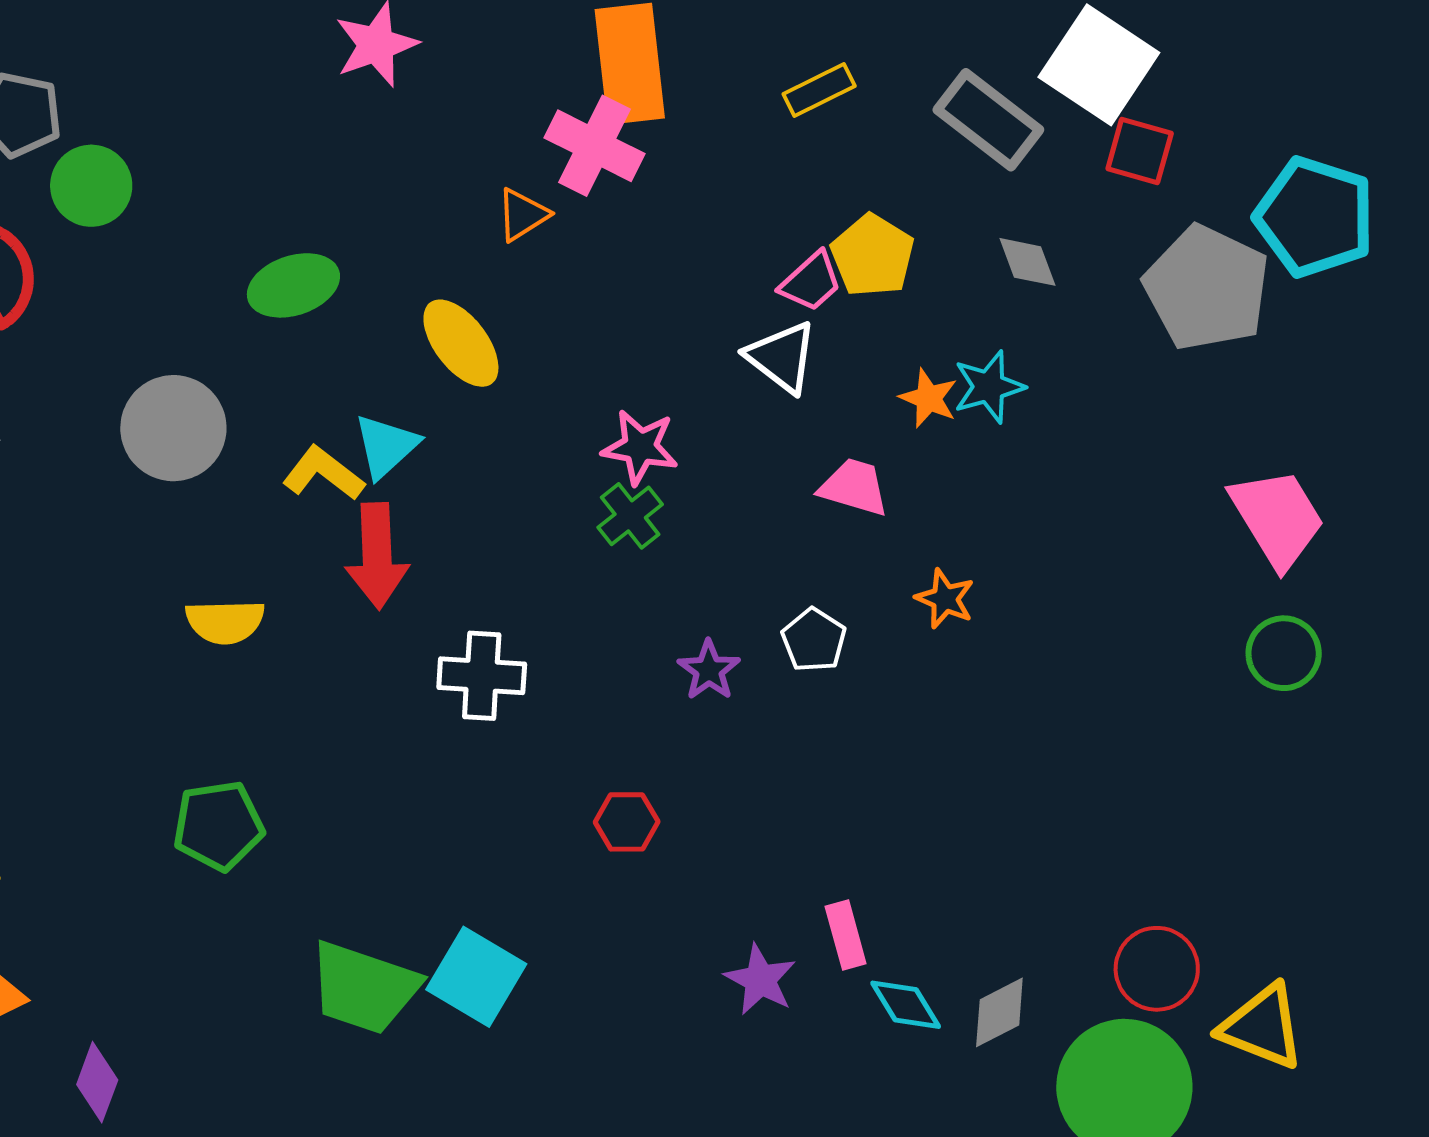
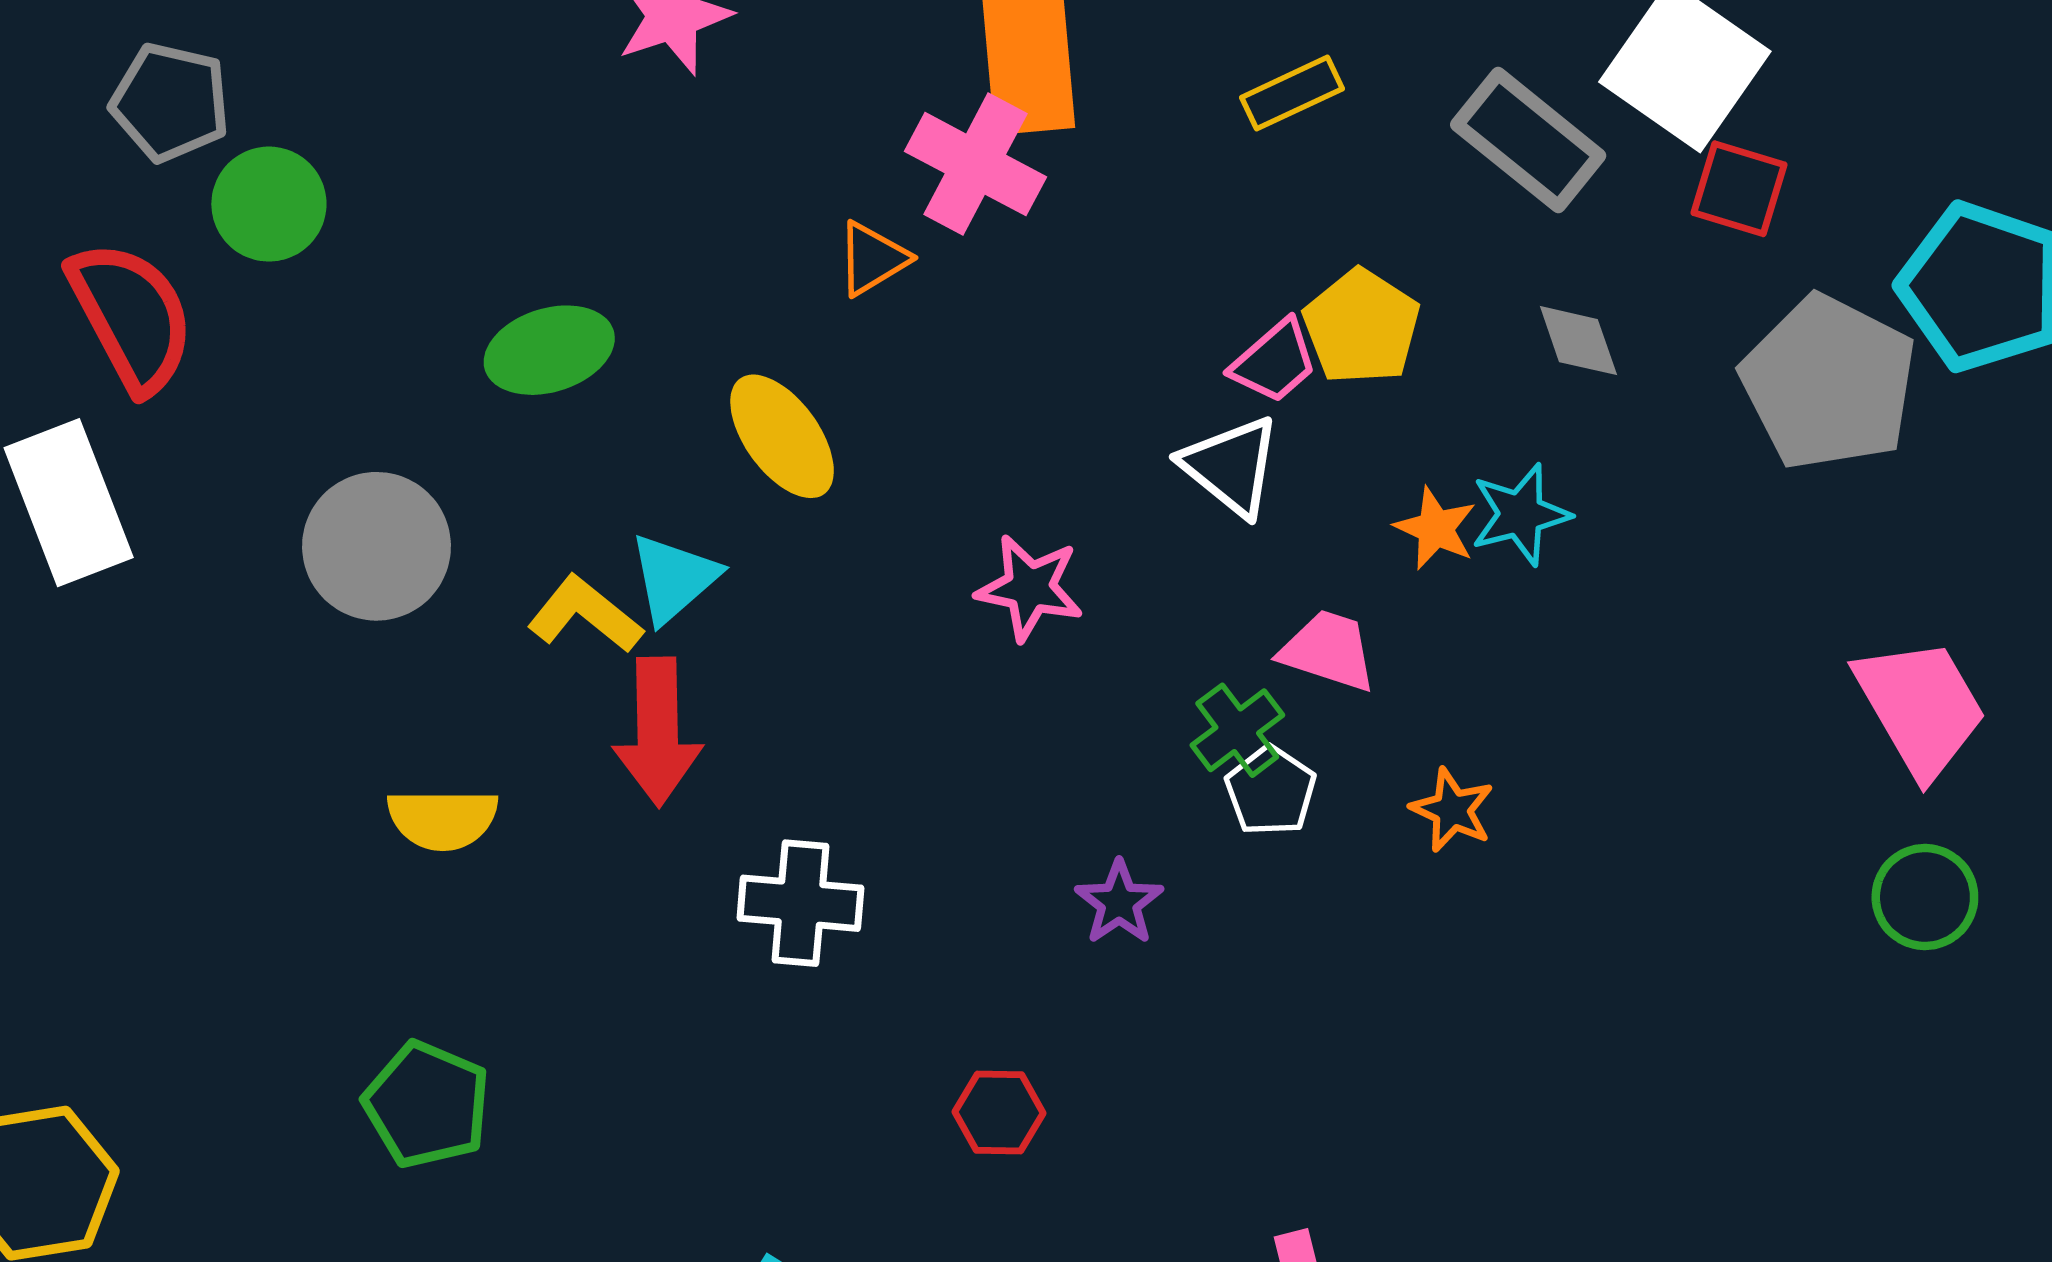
green cross: (630, 516) -> (1237, 730), moved
white pentagon: (814, 640) -> (1271, 791), moved
green pentagon: (218, 826) -> (427, 1105), turned 30

